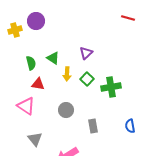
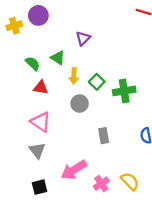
purple triangle: (86, 53) -> (83, 38), moved
green semicircle: (31, 63) -> (33, 63), turned -32
pink triangle: (26, 106) -> (41, 122), moved
gray circle: (66, 110) -> (80, 104), moved

